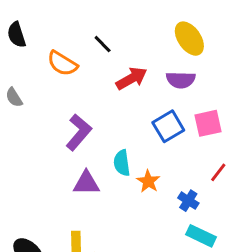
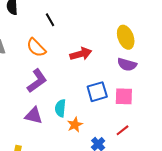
black line: (103, 44) -> (50, 20), moved
orange semicircle: (62, 63) -> (36, 48), moved
purple semicircle: (181, 80) -> (127, 64), moved

